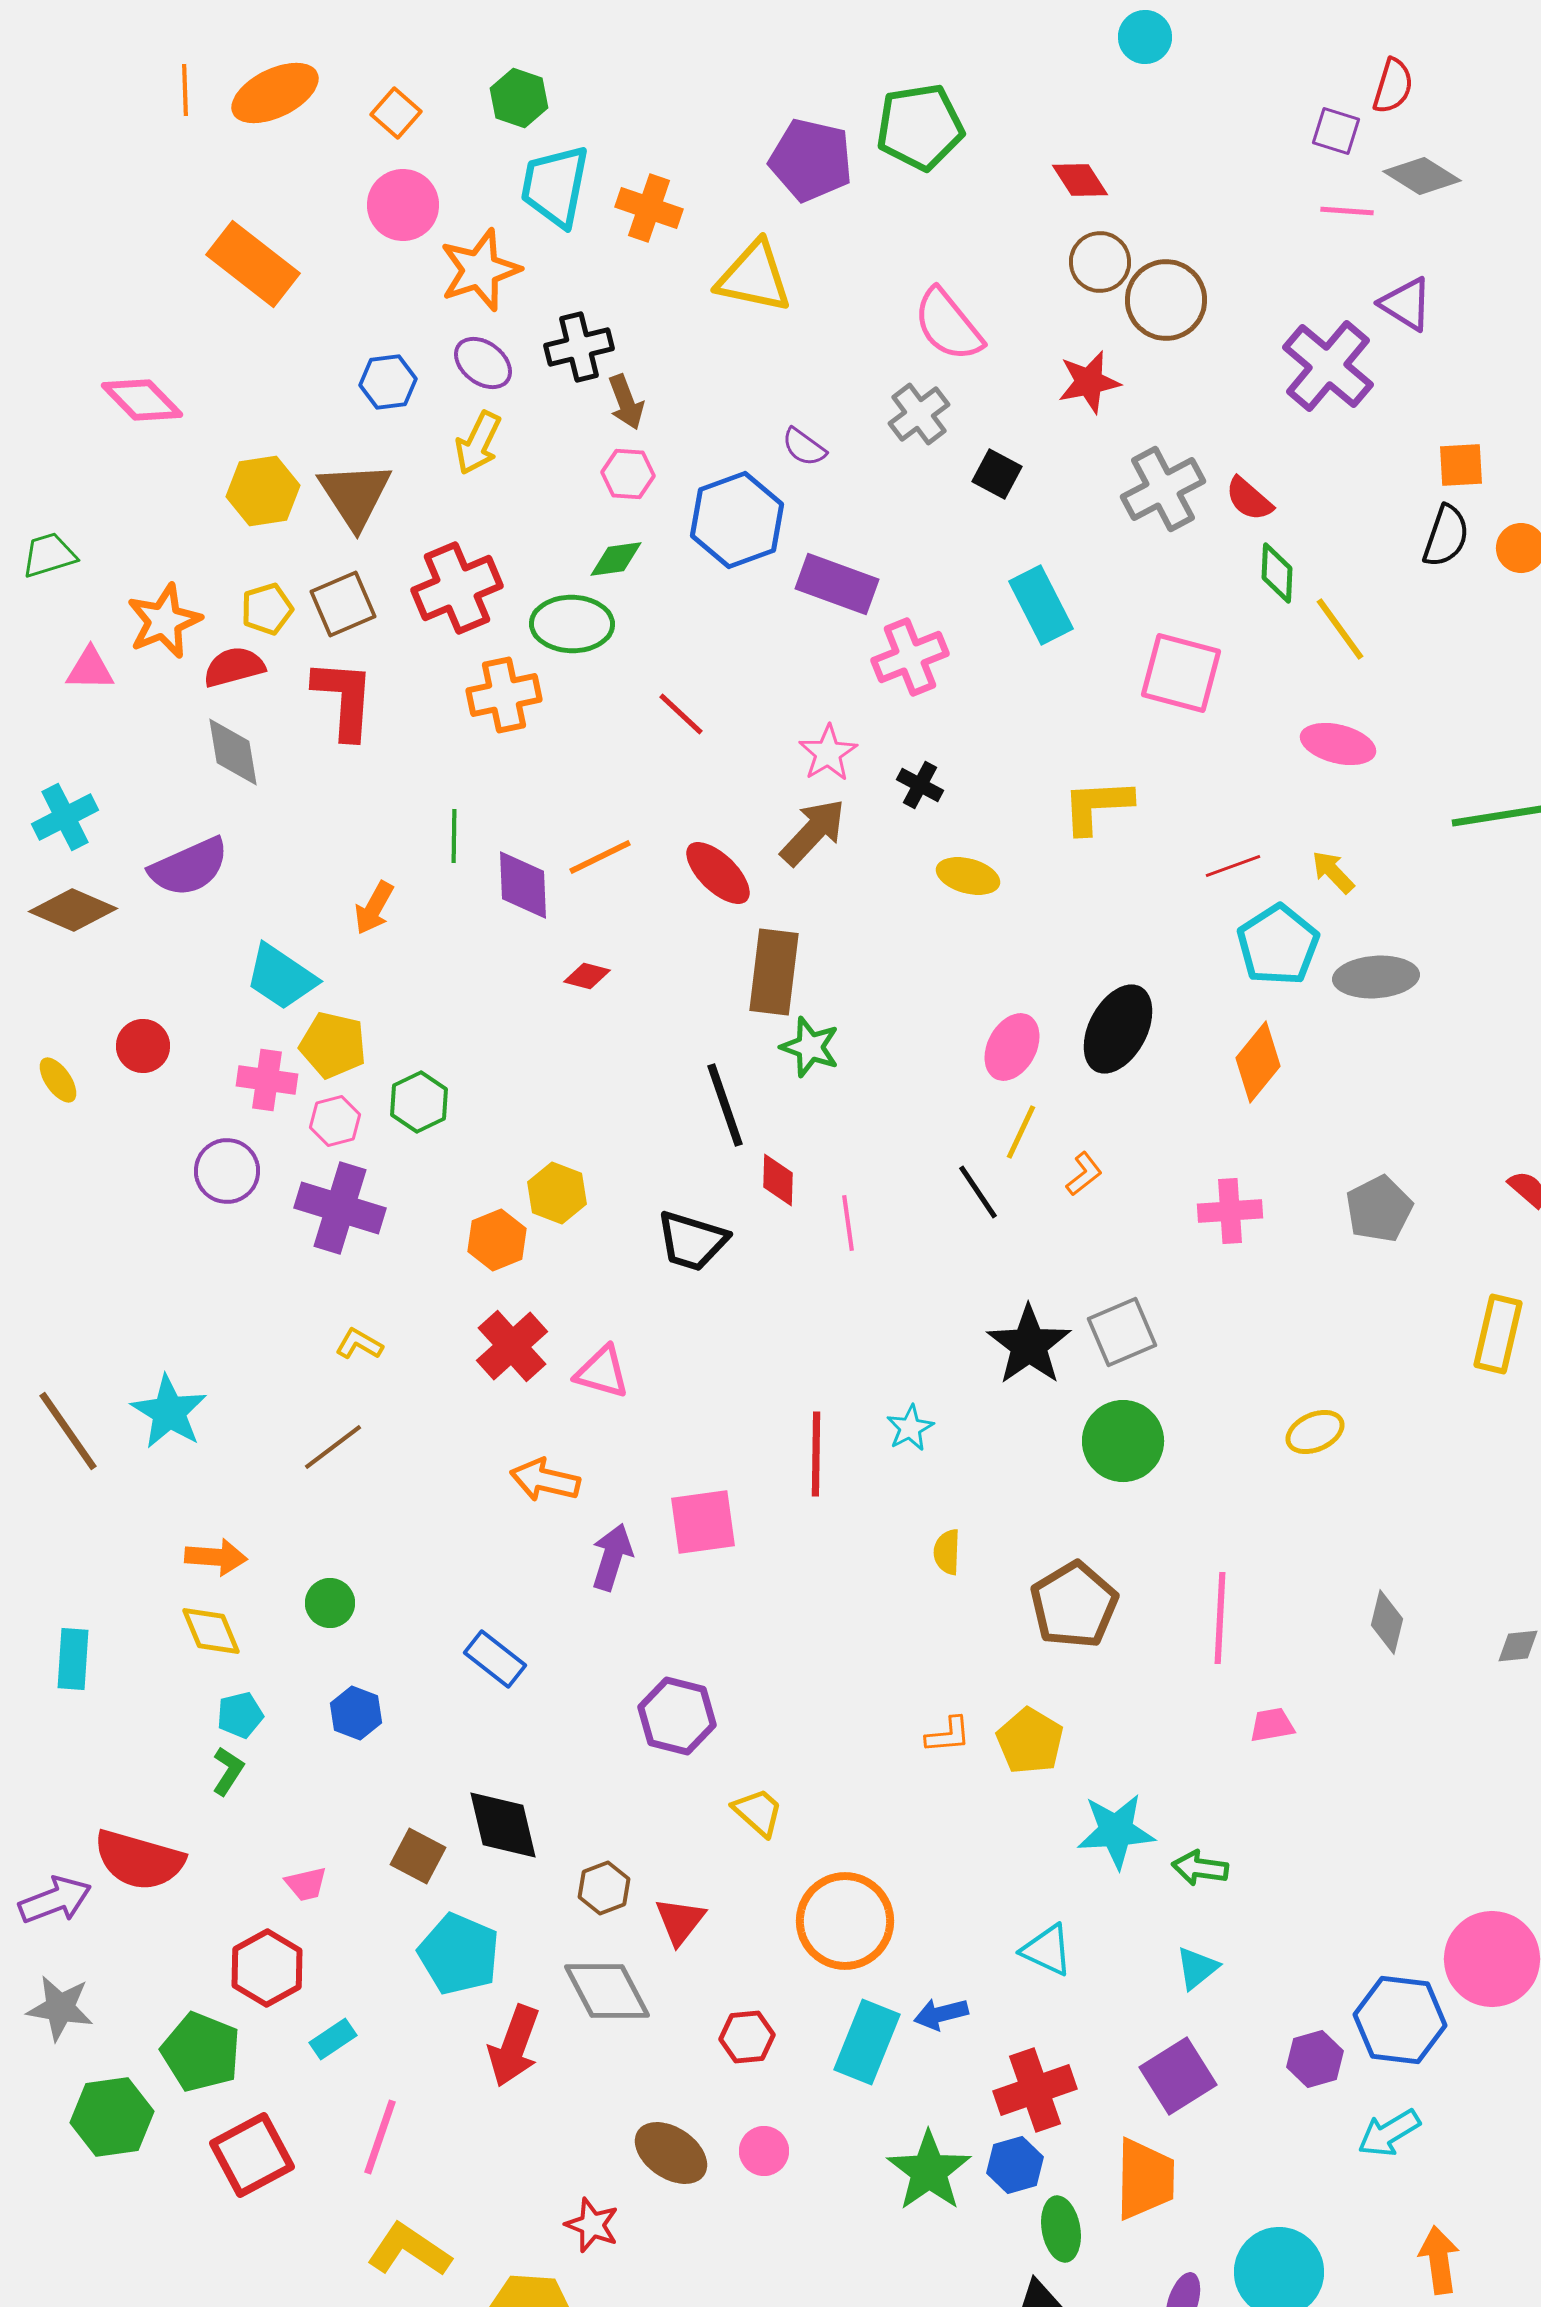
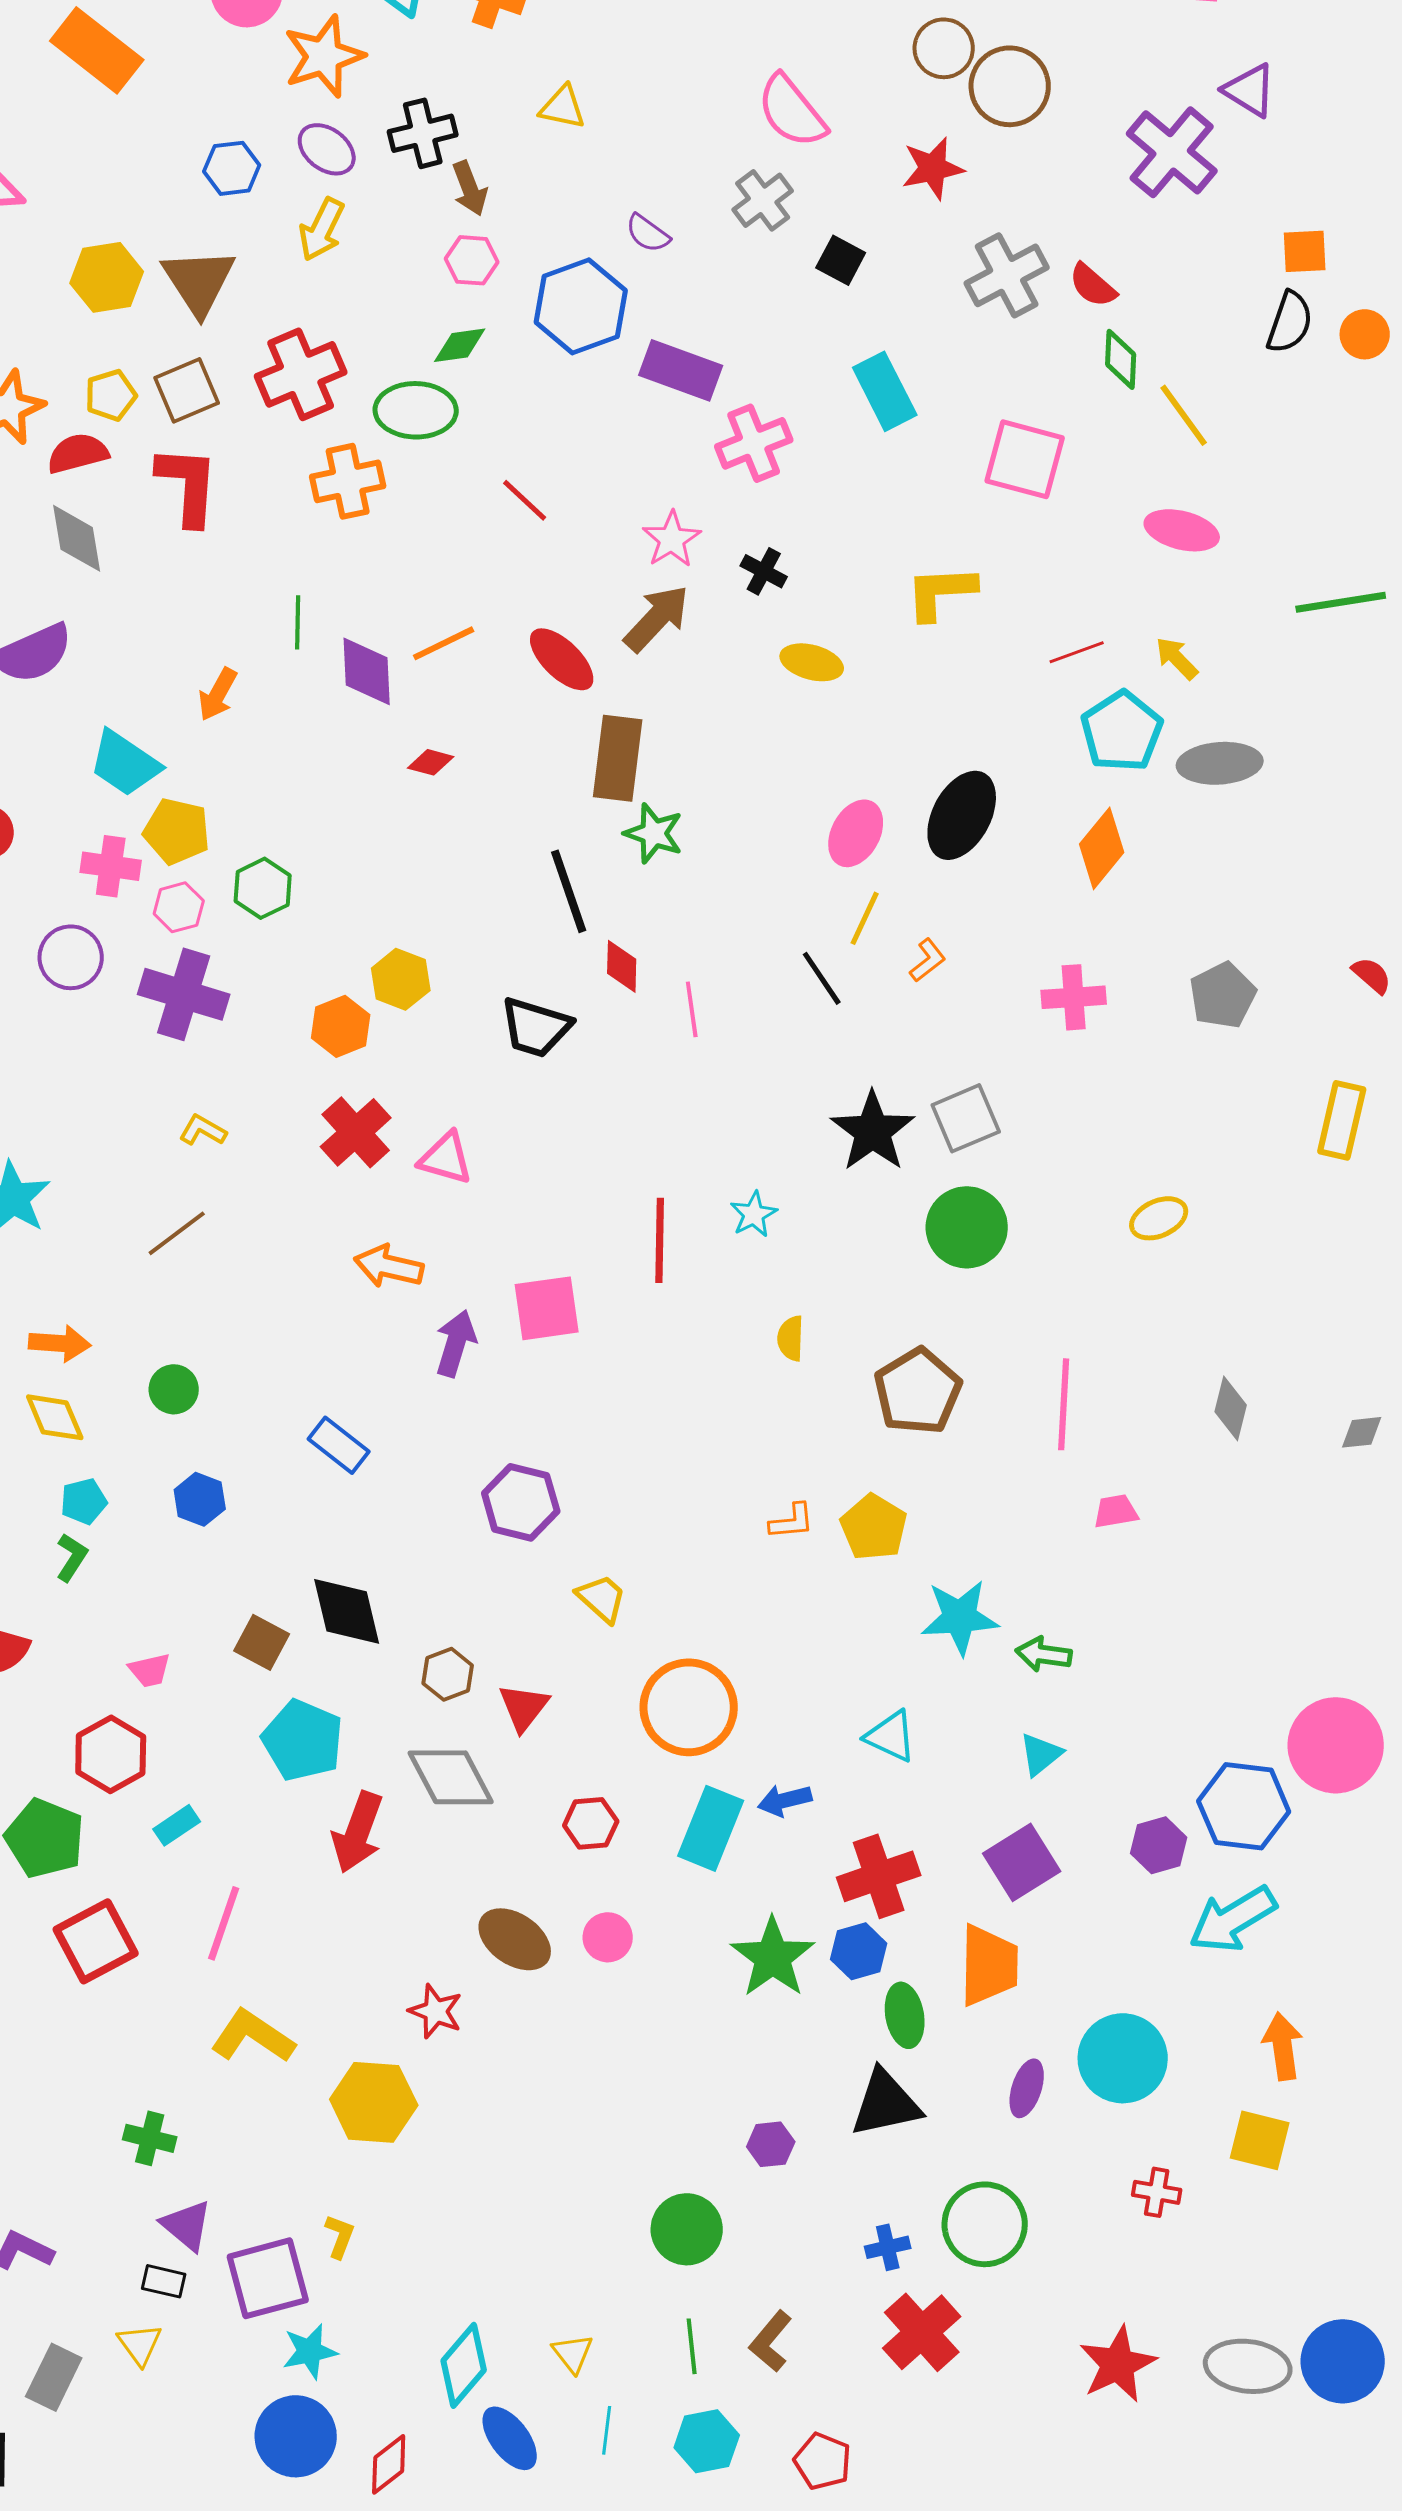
yellow triangle: (754, 277) -> (563, 107), moved, size x0.6
cyan arrow: (1389, 2133) -> (1233, 1919), size x1.4

